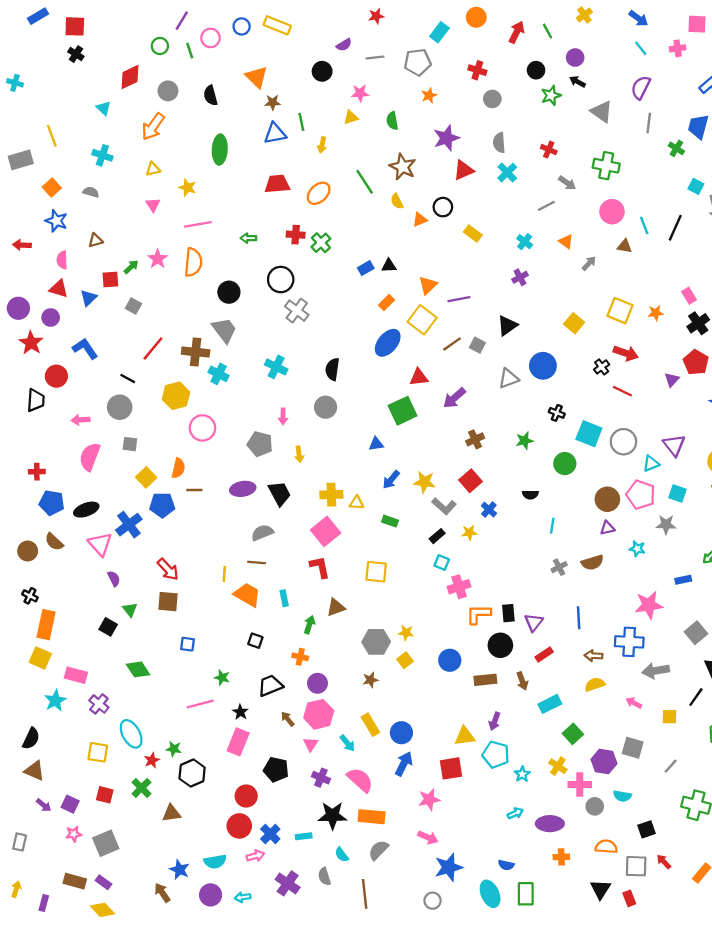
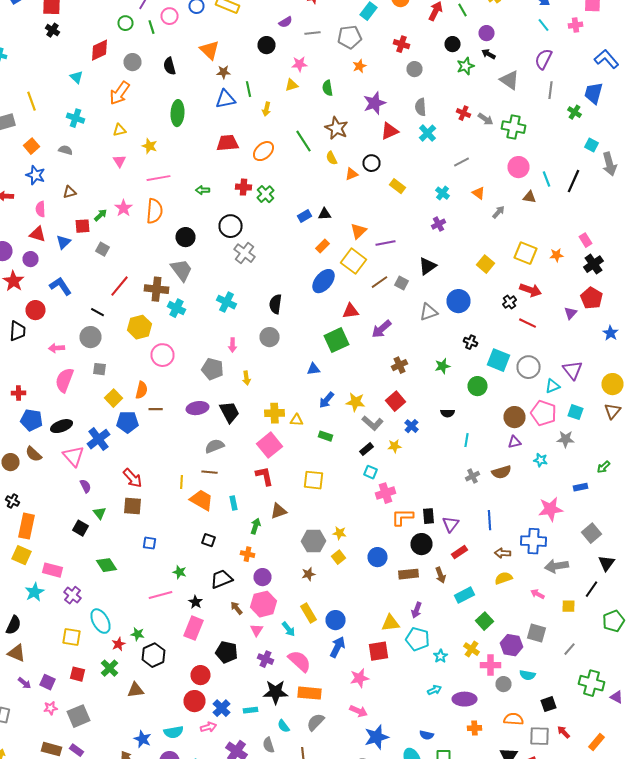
gray arrow: (567, 183) -> (486, 119), moved

